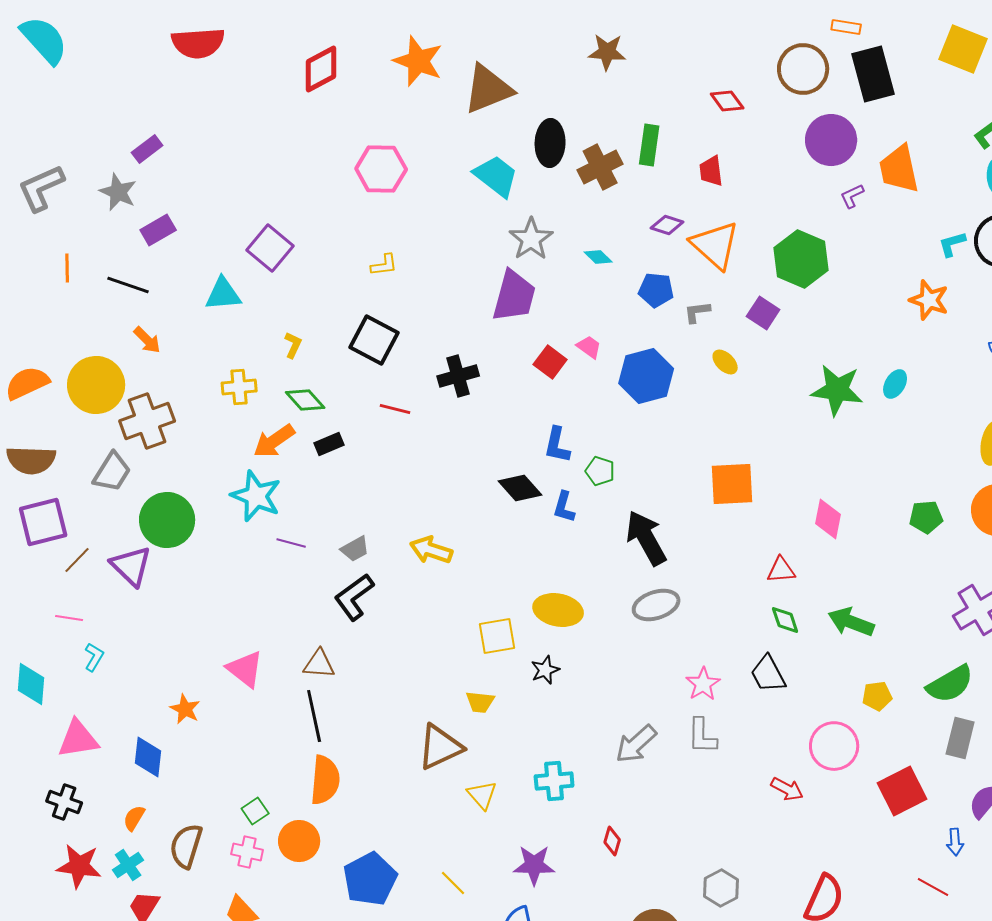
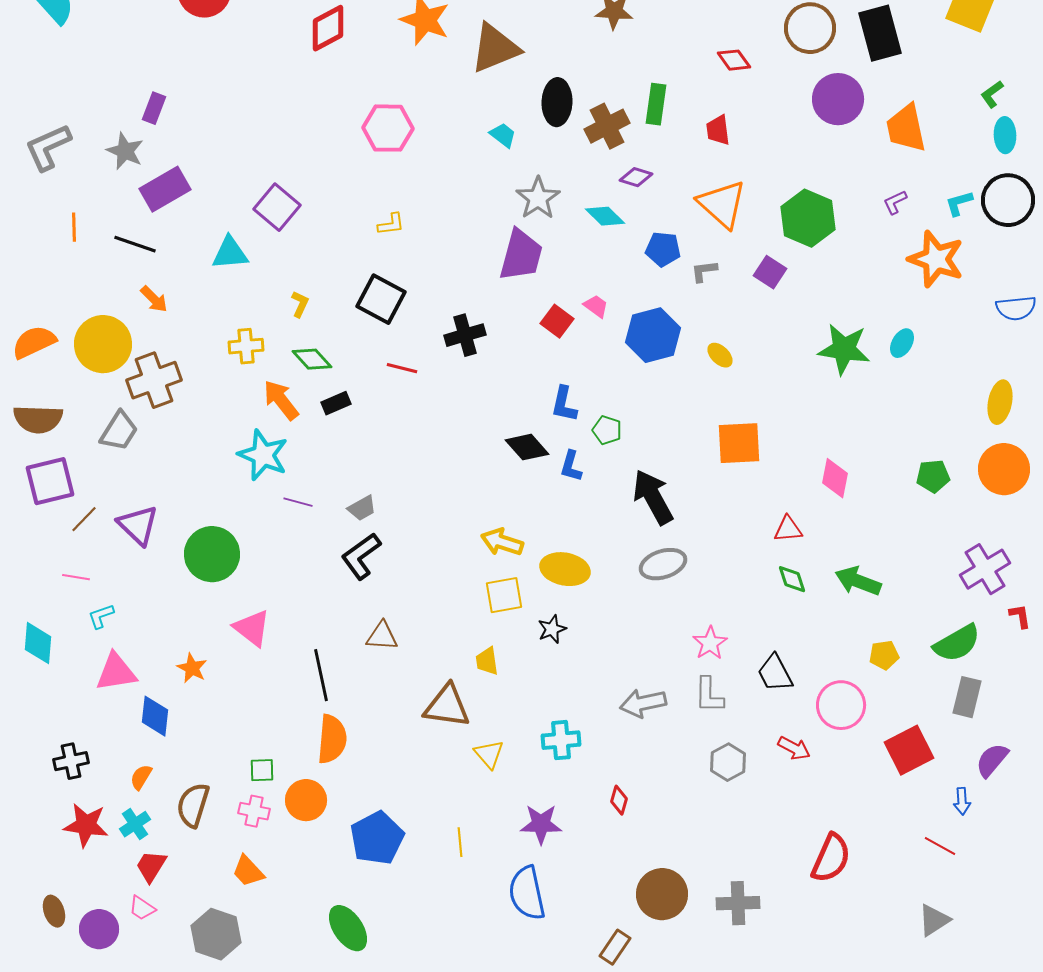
purple rectangle: (147, 149) -> (154, 108), turned -32
cyan trapezoid: (496, 176) -> (503, 135), size x0.6
purple L-shape: (852, 196) -> (895, 202), moved
purple diamond: (667, 225) -> (636, 177), moved
purple rectangle: (158, 230) -> (165, 189), size x1.4
cyan diamond: (598, 257) -> (605, 216), size x1.4
orange star: (929, 300) -> (936, 259), size x1.4
yellow ellipse: (725, 362) -> (720, 355), moved
orange arrow: (274, 441) -> (281, 400), turned 87
green circle: (167, 520) -> (212, 554), moved
yellow arrow: (431, 550) -> (502, 542), moved
cyan L-shape: (94, 657) -> (101, 616), turned -140
brown triangle: (319, 664) -> (382, 636), moved
black trapezoid: (768, 674) -> (775, 673), moved
yellow trapezoid: (480, 702) -> (487, 661), turned 76
pink triangle: (78, 739) -> (116, 672), moved
gray arrow: (636, 744) -> (643, 703), turned 30
brown triangle: (440, 747) -> (447, 706), turned 33
black cross: (64, 802) -> (71, 761), turned -32
green square: (255, 811) -> (262, 770), turned 32
yellow line: (453, 883) -> (460, 842), turned 40
gray hexagon: (721, 888) -> (728, 762), moved

